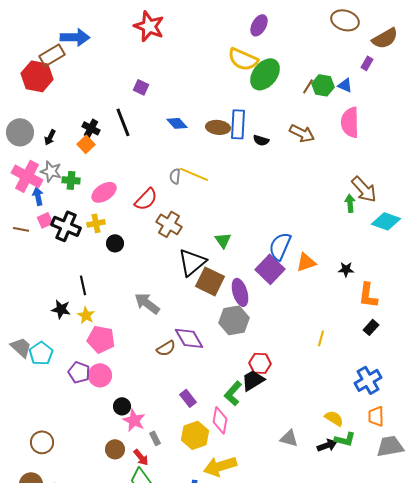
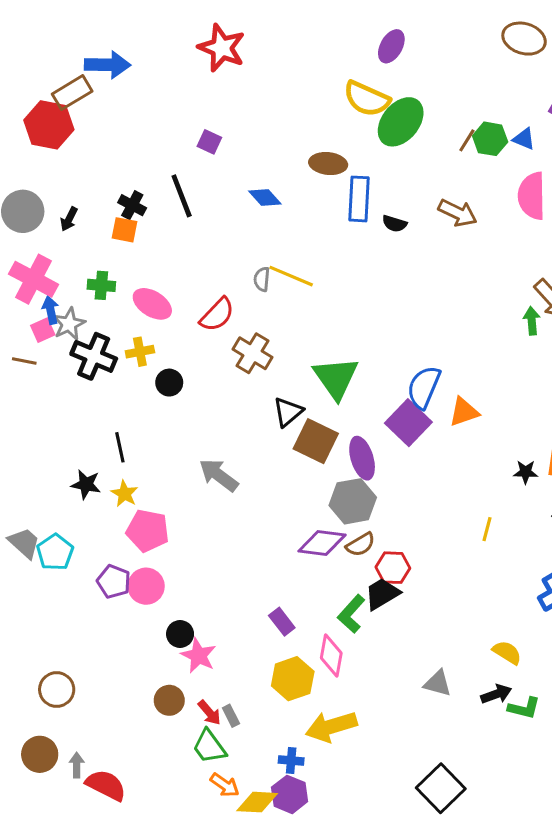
brown ellipse: (218, 127) -> (328, 164), moved
orange square: (86, 144) -> (125, 230), turned -36
gray star: (51, 171) -> (69, 324), moved, turned 30
pink ellipse: (104, 192) -> (152, 304), turned 65
pink square: (45, 220) -> (43, 330), moved
green triangle: (223, 240) -> (336, 378), size x1.8
black triangle: (192, 262) -> (288, 412), size x0.7
black star: (346, 269) -> (526, 472), moved
purple diamond: (189, 338) -> (322, 543), moved, turned -52
brown semicircle: (166, 348) -> (361, 545), moved
gray rectangle: (155, 438) -> (231, 716), moved
green L-shape: (345, 439) -> (524, 708), moved

